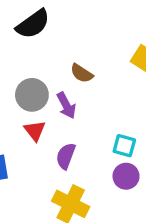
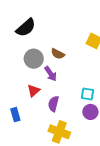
gray circle: (32, 95) -> (34, 59), moved
red triangle: (35, 131) -> (34, 91), turned 32

